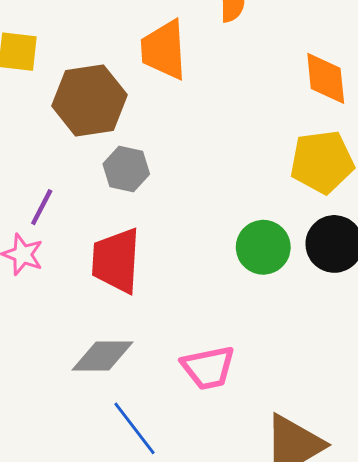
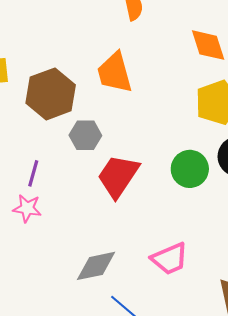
orange trapezoid: (164, 50) -> (115, 73), moved
red trapezoid: (116, 261) -> (118, 176), moved, turned 42

